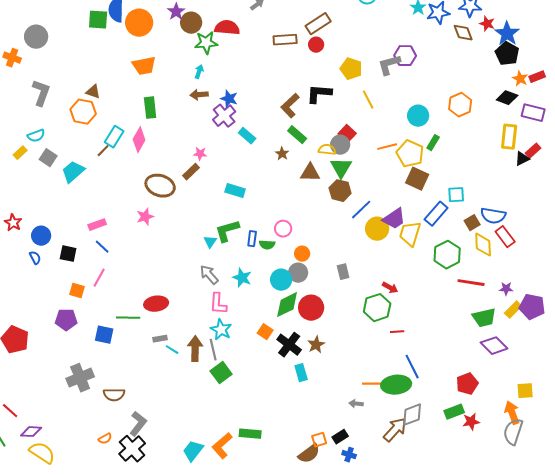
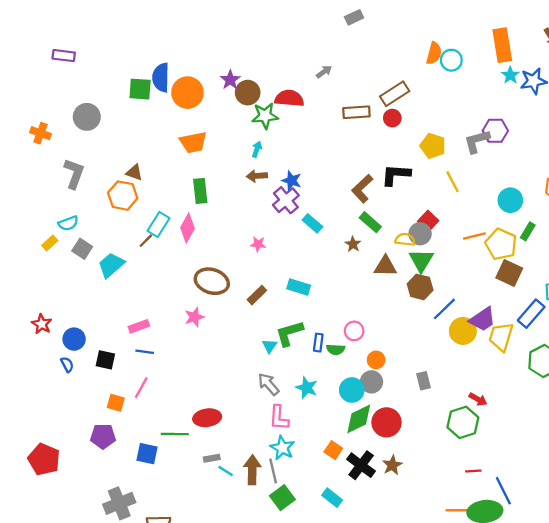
gray circle: (36, 37) -> (87, 117), moved
brown rectangle: (191, 172) -> (257, 295), moved
blue line: (102, 247) -> (145, 352), turned -35
red line: (397, 332) -> (473, 471), moved
cyan rectangle: (301, 373) -> (332, 498), moved, turned -36

